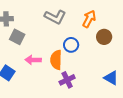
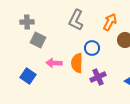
gray L-shape: (55, 17) -> (76, 20), turned 90
purple cross: (67, 80) -> (98, 77), moved

